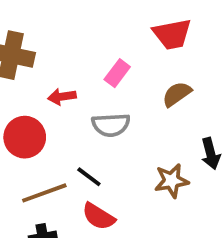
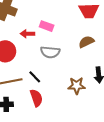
pink rectangle: (117, 73) -> (47, 26), moved, turned 64
red semicircle: (98, 216) -> (36, 98), turned -150

